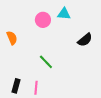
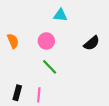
cyan triangle: (64, 14) -> (60, 15), moved
pink circle: (43, 20) -> (46, 41), moved

